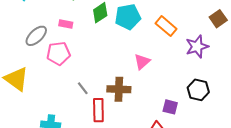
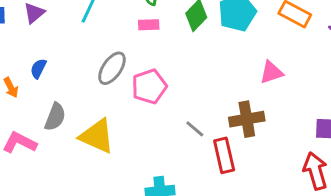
pink rectangle: (66, 24) -> (149, 25), moved
pink triangle: (142, 62) -> (271, 72), turned 36

